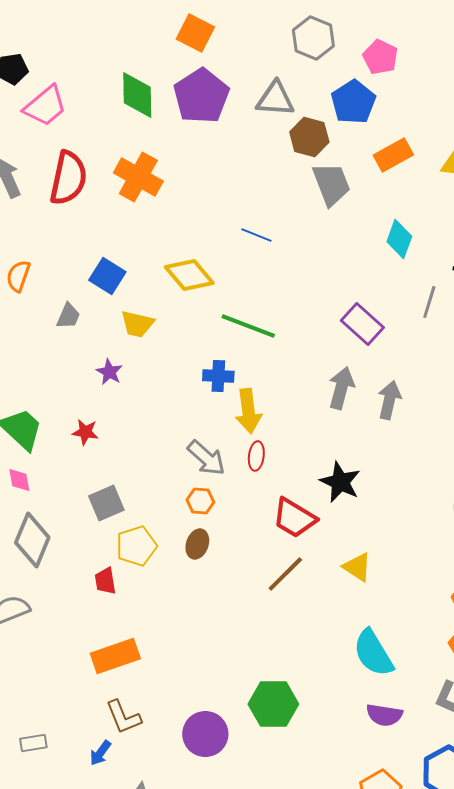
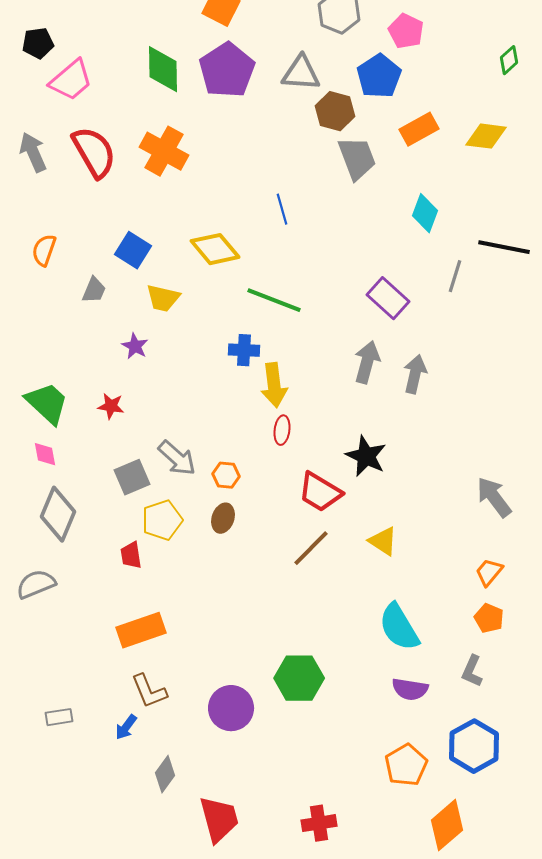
red semicircle: (68, 178) -> (94, 152), turned -42
blue line: (256, 235) -> (282, 209), turned 52
gray arrow: (206, 458) -> (177, 458), moved

